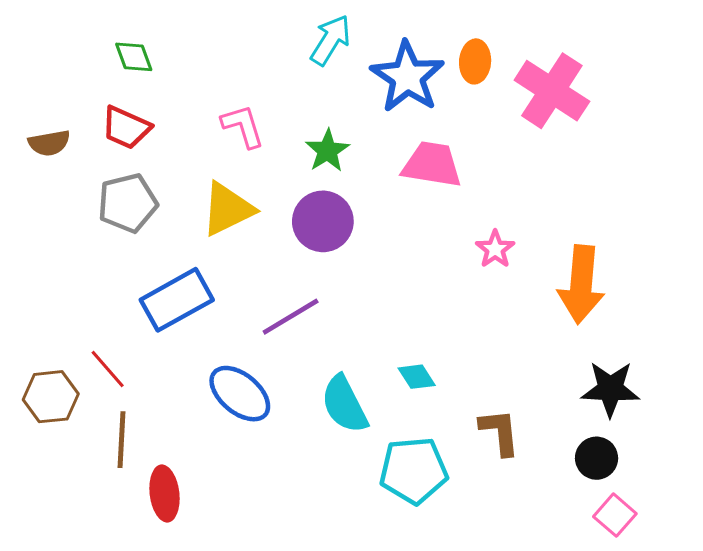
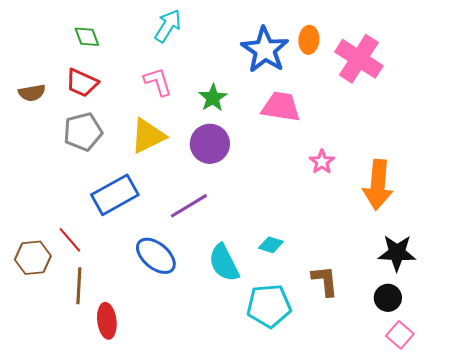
cyan arrow: (331, 40) -> (168, 26), moved
cyan diamond: (417, 377) -> (271, 245), turned -40

